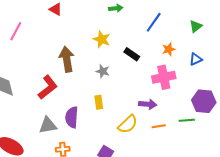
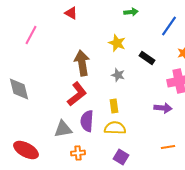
red L-shape: (48, 87) -> (77, 94), moved
yellow semicircle: (128, 124) -> (115, 128), moved, turned -135
orange line: (159, 126) -> (168, 147), moved

